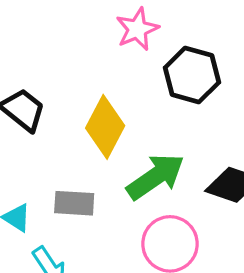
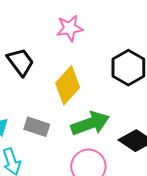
pink star: (137, 29) -> (70, 28), moved

